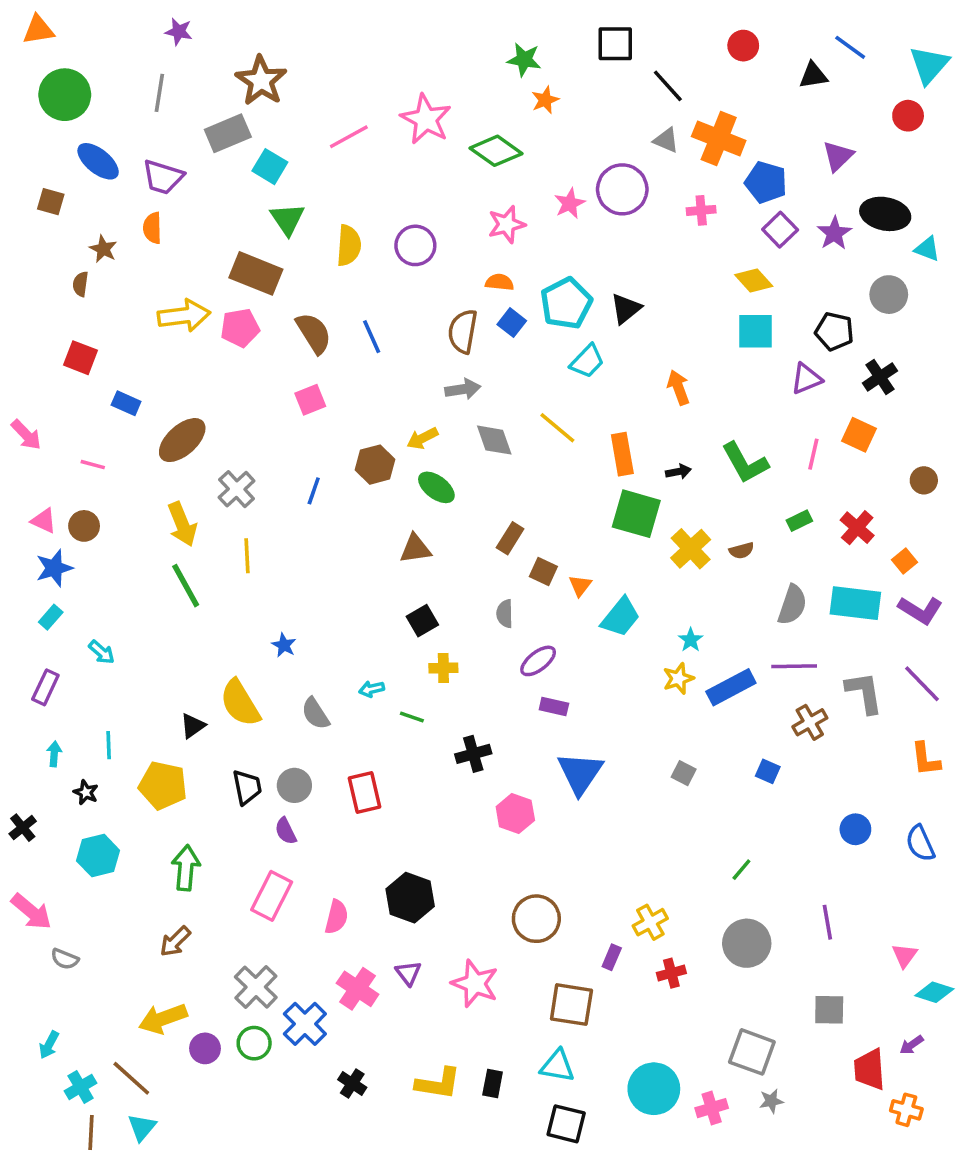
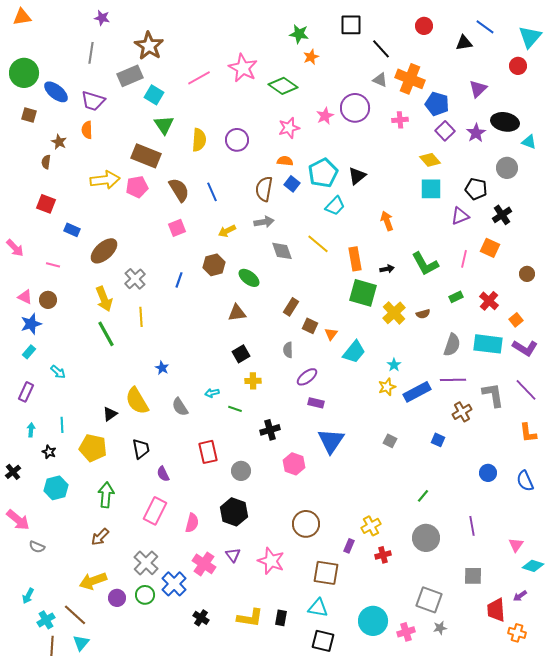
green circle: (65, 95) -> (24, 73), moved
yellow arrow: (422, 438) -> (227, 231), moved
gray circle: (294, 785) -> (241, 471), moved

